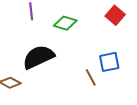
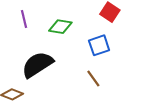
blue square: (109, 62) -> (99, 45), moved

